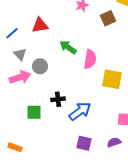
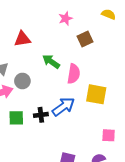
brown square: (108, 18) -> (85, 39), moved
blue arrow: (80, 111) -> (63, 107), moved
green square: (34, 112) -> (16, 118), moved

